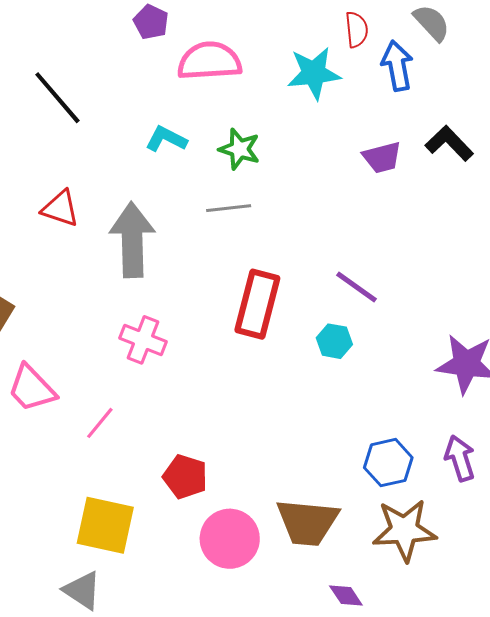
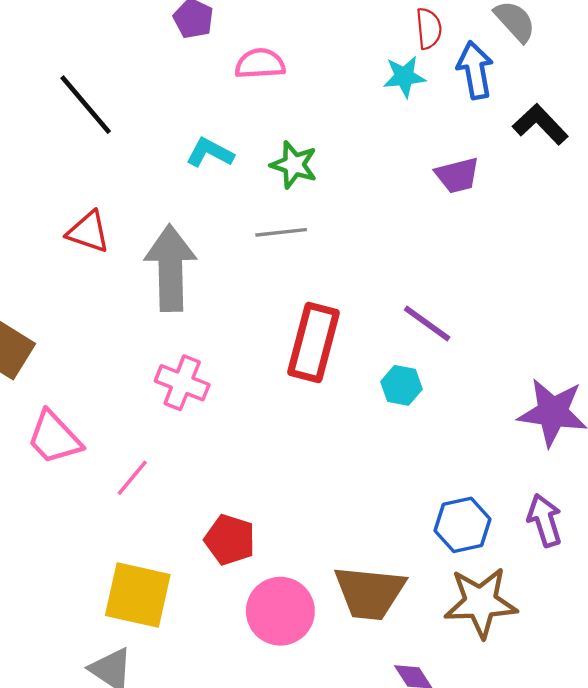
pink semicircle: (209, 61) -> (260, 64), size x0.7
cyan star: (314, 73) -> (404, 77), moved, size x0.7
black L-shape: (449, 143) -> (540, 124), moved

